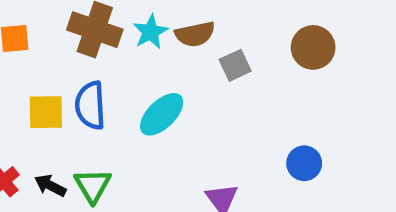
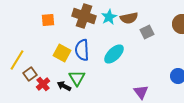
yellow square: (46, 112) -> (62, 53), turned 30
green triangle: (93, 186) -> (77, 78), moved

